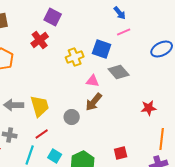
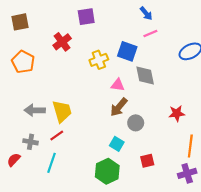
purple square: (53, 17) -> (86, 17), moved, turned -36
gray diamond: (119, 72) -> (145, 76), turned 30
gray circle: (72, 117) -> (136, 123), moved
red line: (42, 134) -> (57, 135), moved
cyan square: (55, 156) -> (117, 144), moved

